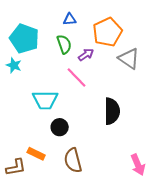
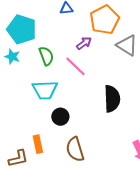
green semicircle: (64, 44) -> (46, 56), moved
orange rectangle: (36, 154) -> (38, 144), turned 54

